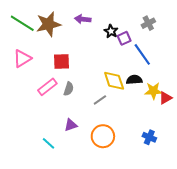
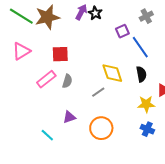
purple arrow: (83, 19) -> (81, 12), turned 112
black star: (111, 31) -> (95, 13), moved
black semicircle: (134, 80) -> (141, 74), moved, turned 84
yellow star: (153, 91) -> (146, 104), moved

